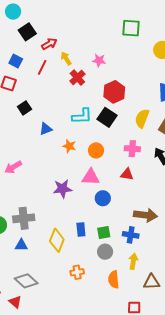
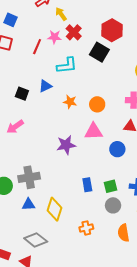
pink star: (99, 60) -> (54, 37), moved
red line: (42, 67) -> (37, 47), moved
red hexagon: (114, 92) -> (112, 30), moved
black square: (25, 108) -> (22, 94), moved, turned -32
cyan L-shape: (82, 116) -> (67, 65), moved
black square: (107, 117) -> (99, 52), moved
blue circle: (103, 198) -> (117, 149), moved
yellow diamond: (57, 240) -> (55, 209), moved

